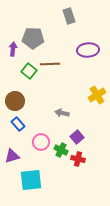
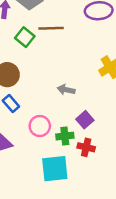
green cross: (61, 150) -> (65, 136), turned -32
cyan square: (31, 180) -> (55, 169), moved

